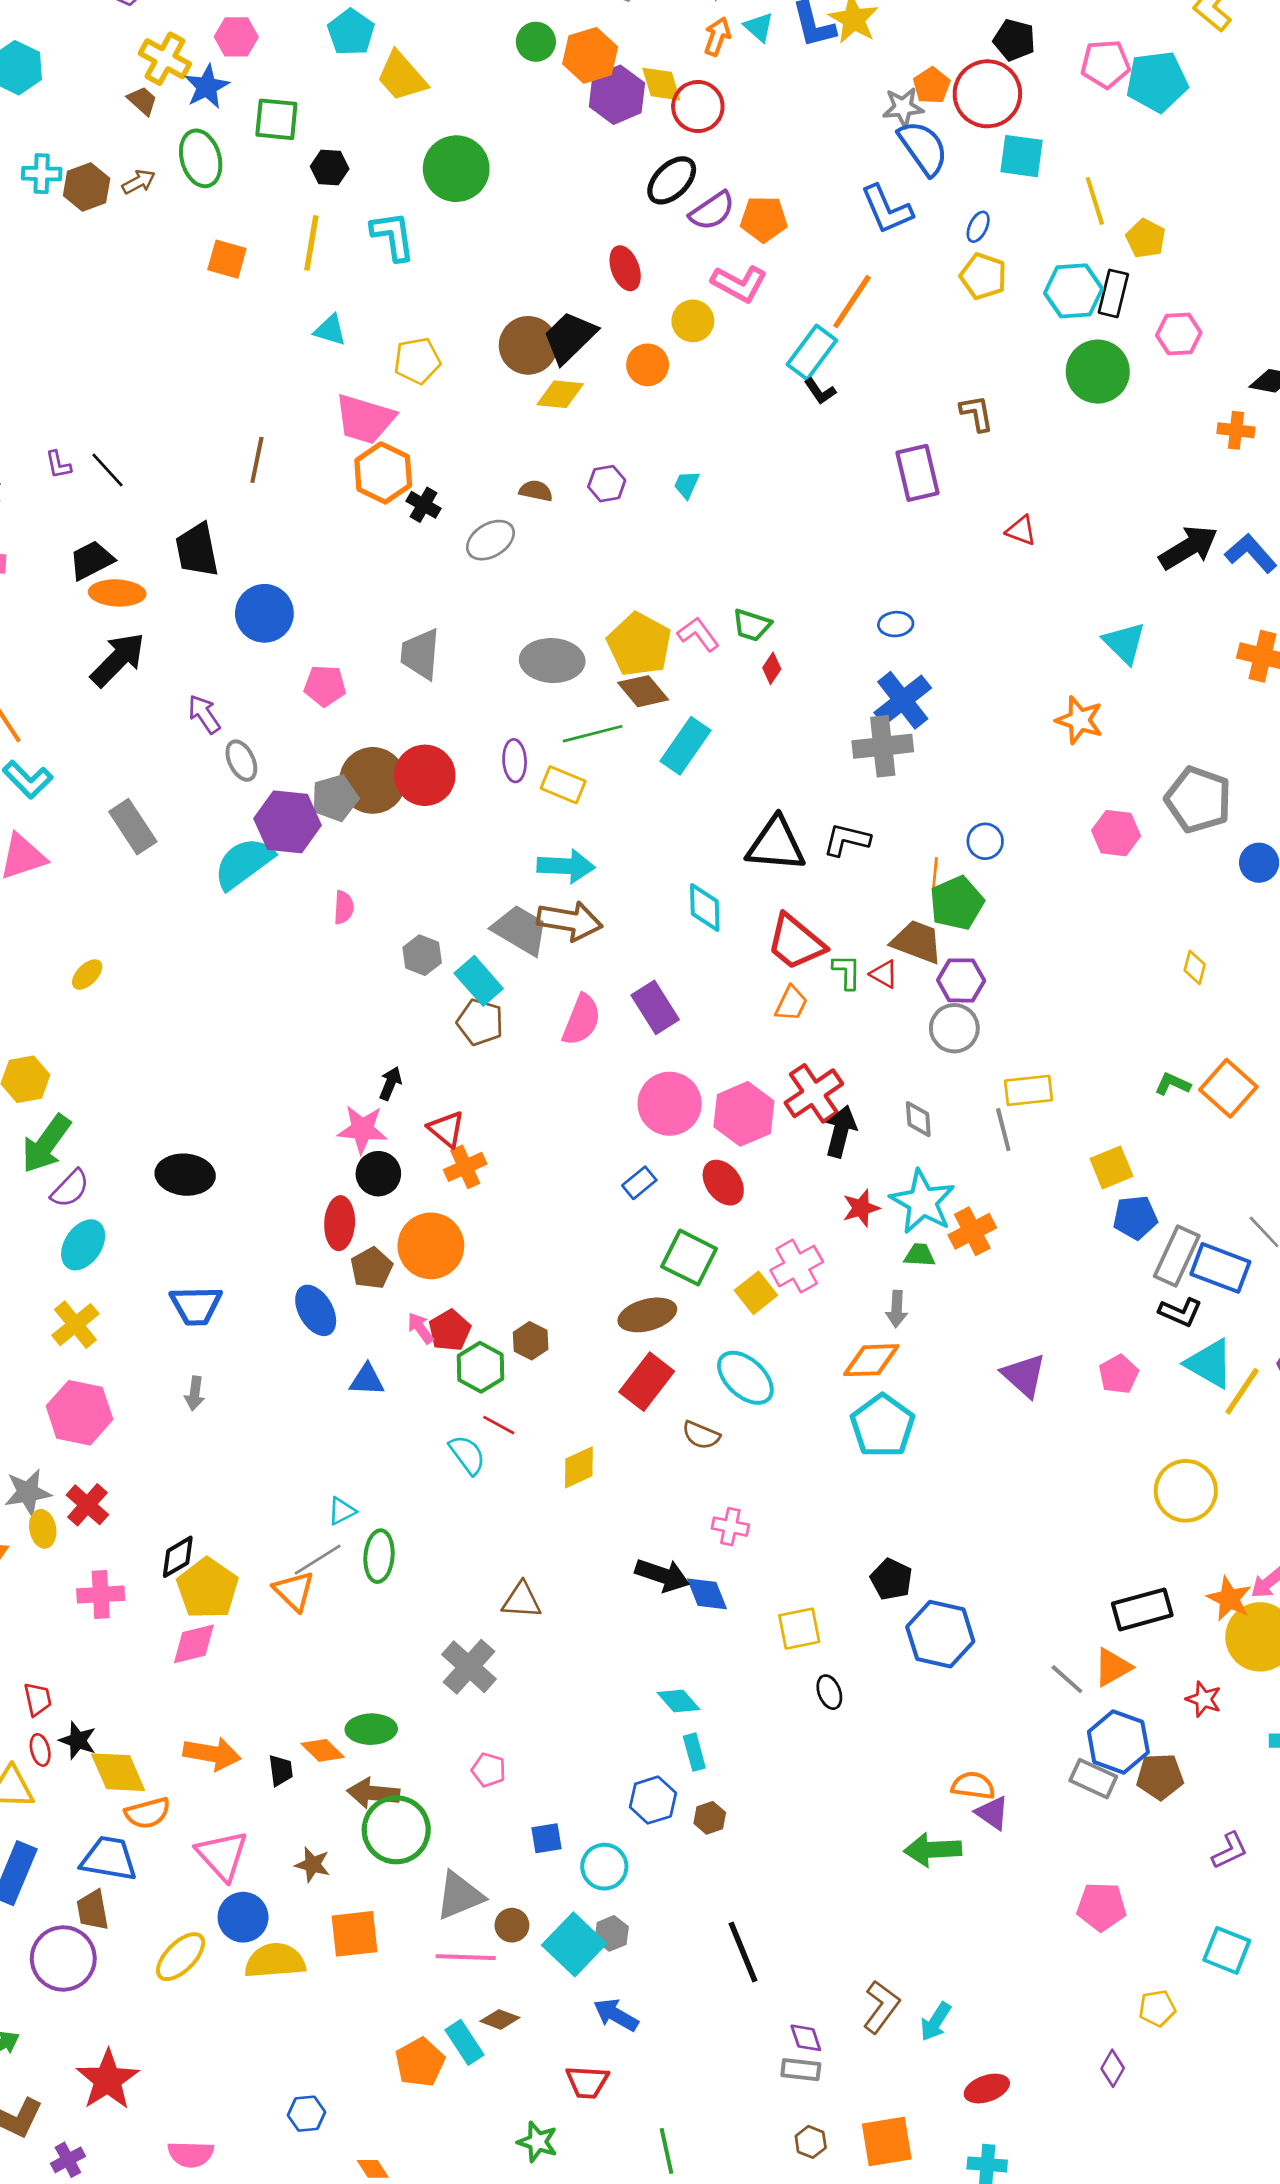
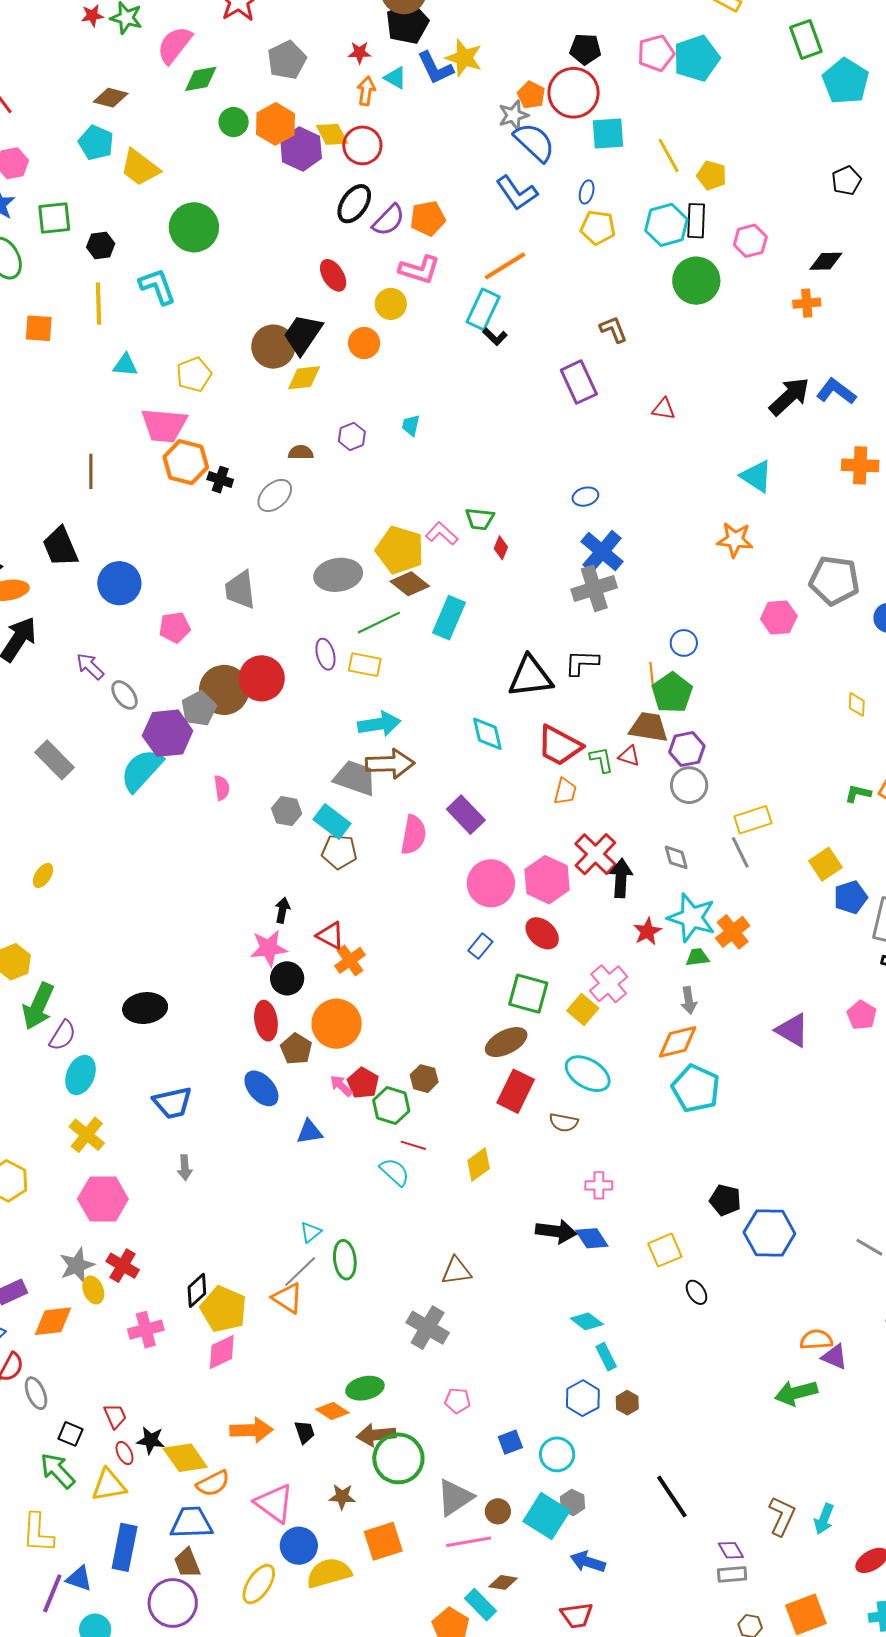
orange line: (852, 302) -> (505, 266), turned 36

